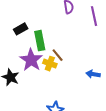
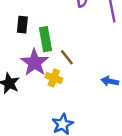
black rectangle: (21, 29) -> (22, 25), turned -56
yellow cross: (50, 64) -> (54, 78), moved

